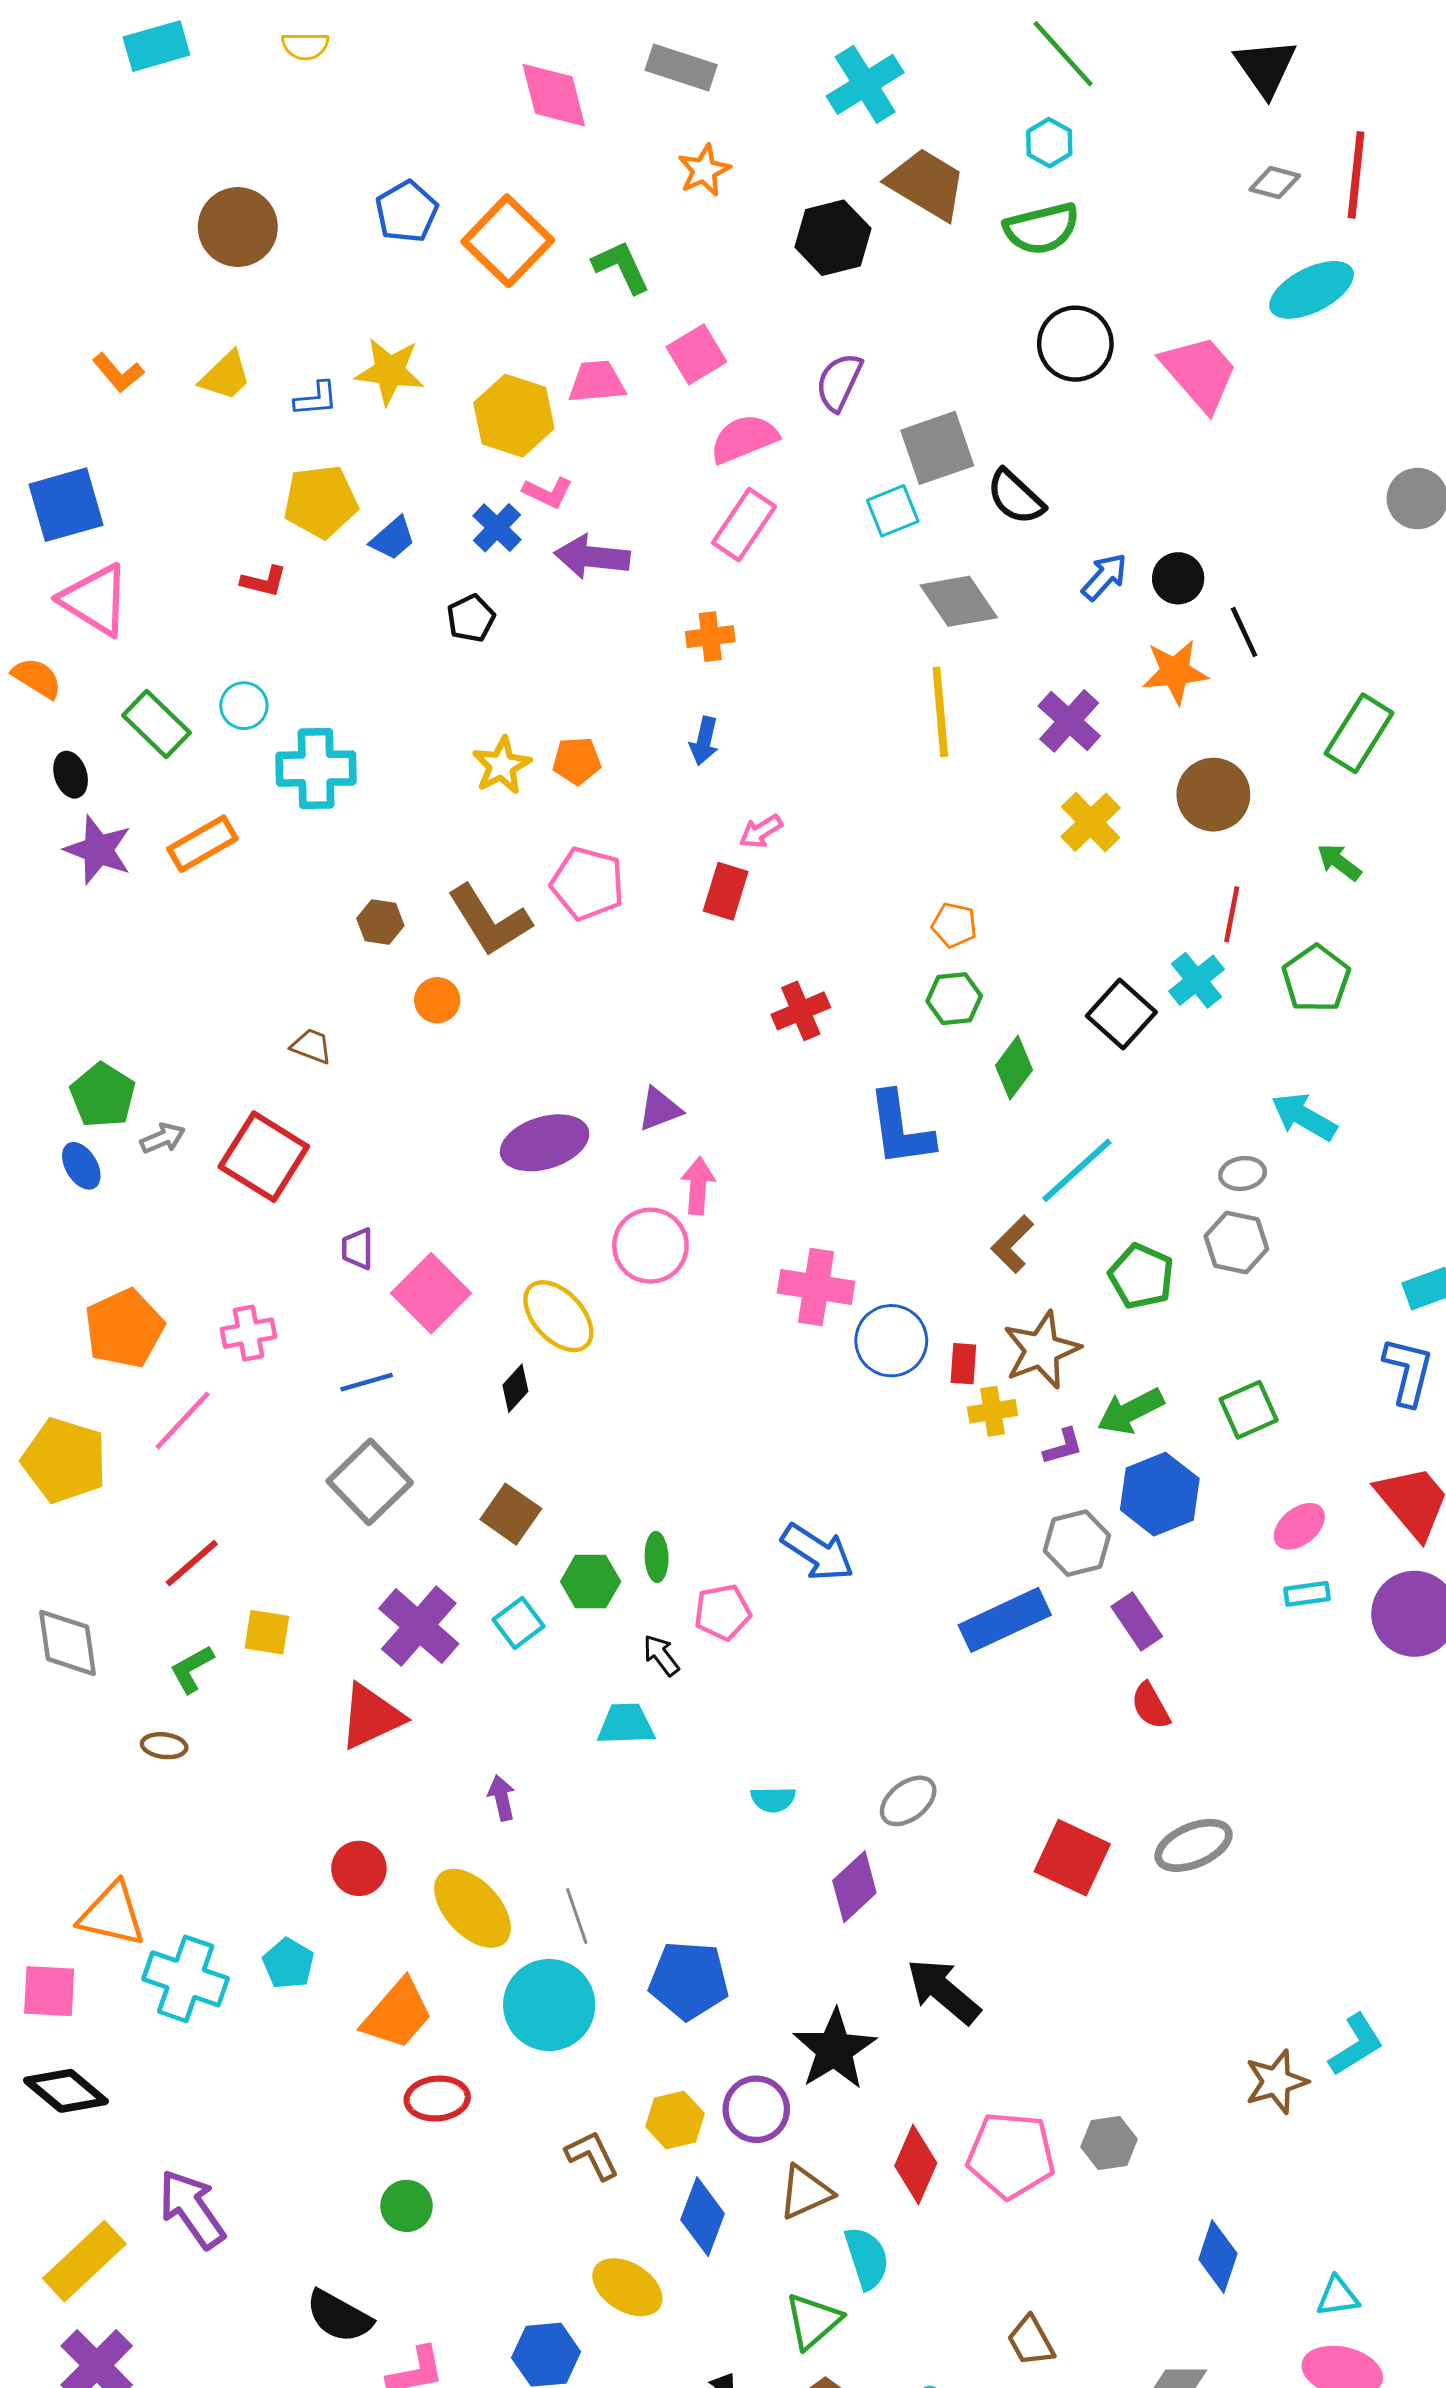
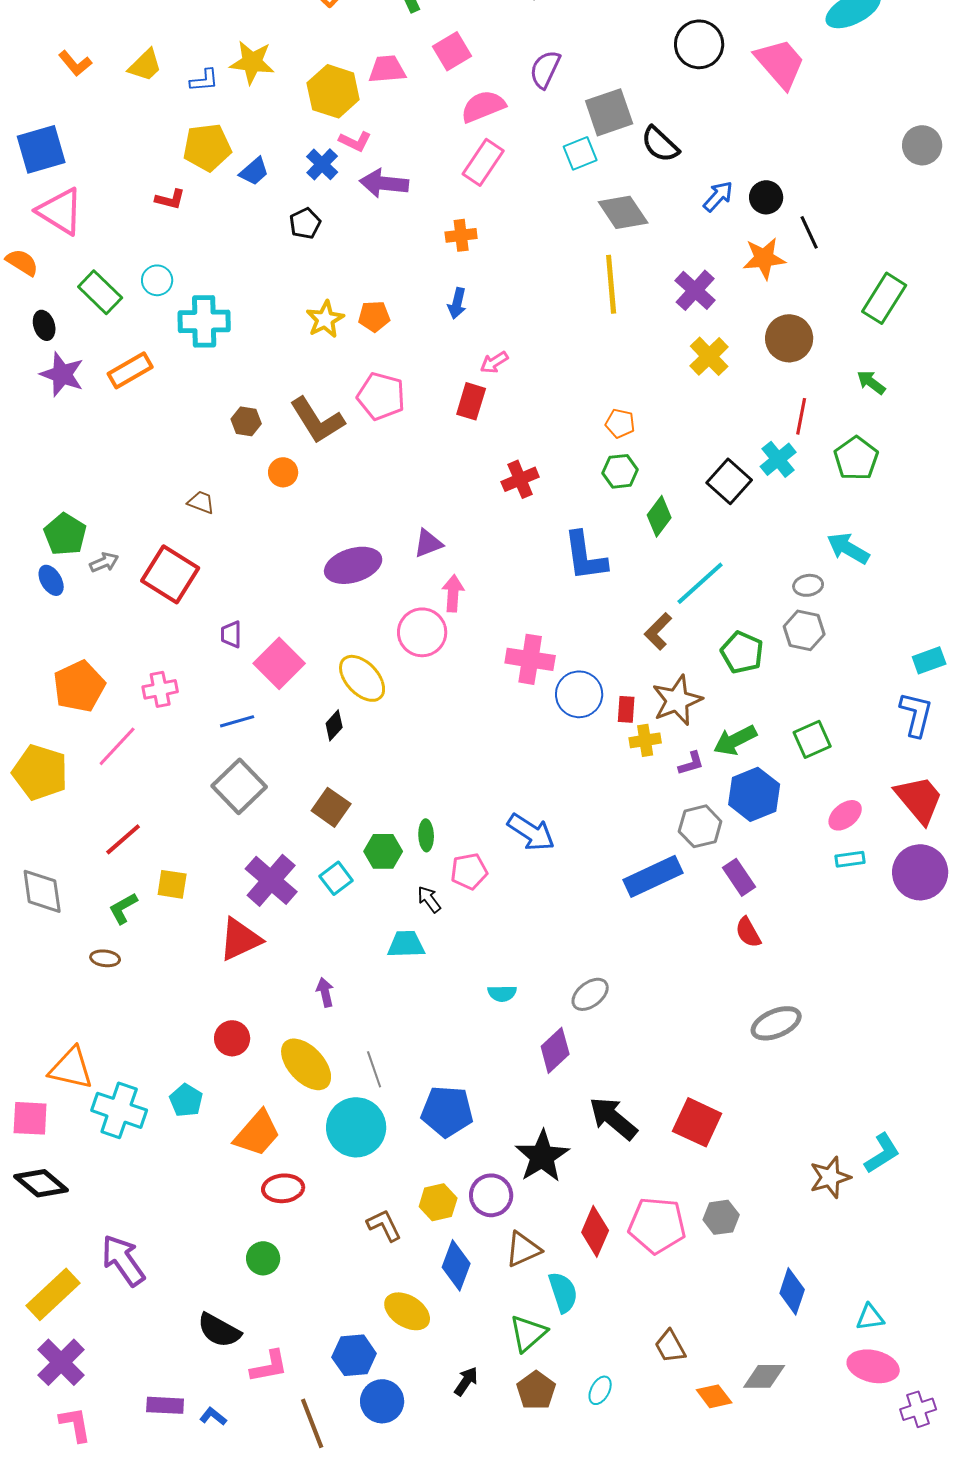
red square: (1072, 1858) -> (697, 1122), moved

